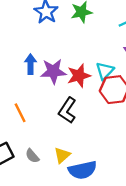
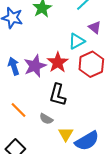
cyan triangle: (105, 71) -> (77, 41), moved, turned 36
gray semicircle: (32, 156) -> (46, 119), moved

